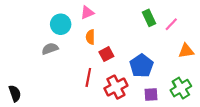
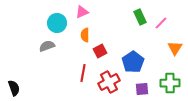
orange triangle: (186, 51) -> (175, 48), turned -49
green cross: (181, 88) -> (170, 83), turned 30

